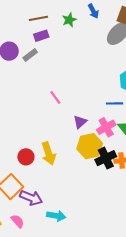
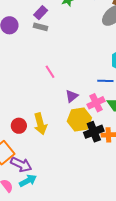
purple rectangle: (41, 36) -> (41, 13), turned -32
gray rectangle: (30, 55) -> (41, 27), moved, turned 48
cyan arrow: (56, 216) -> (28, 181), moved, turned -42

